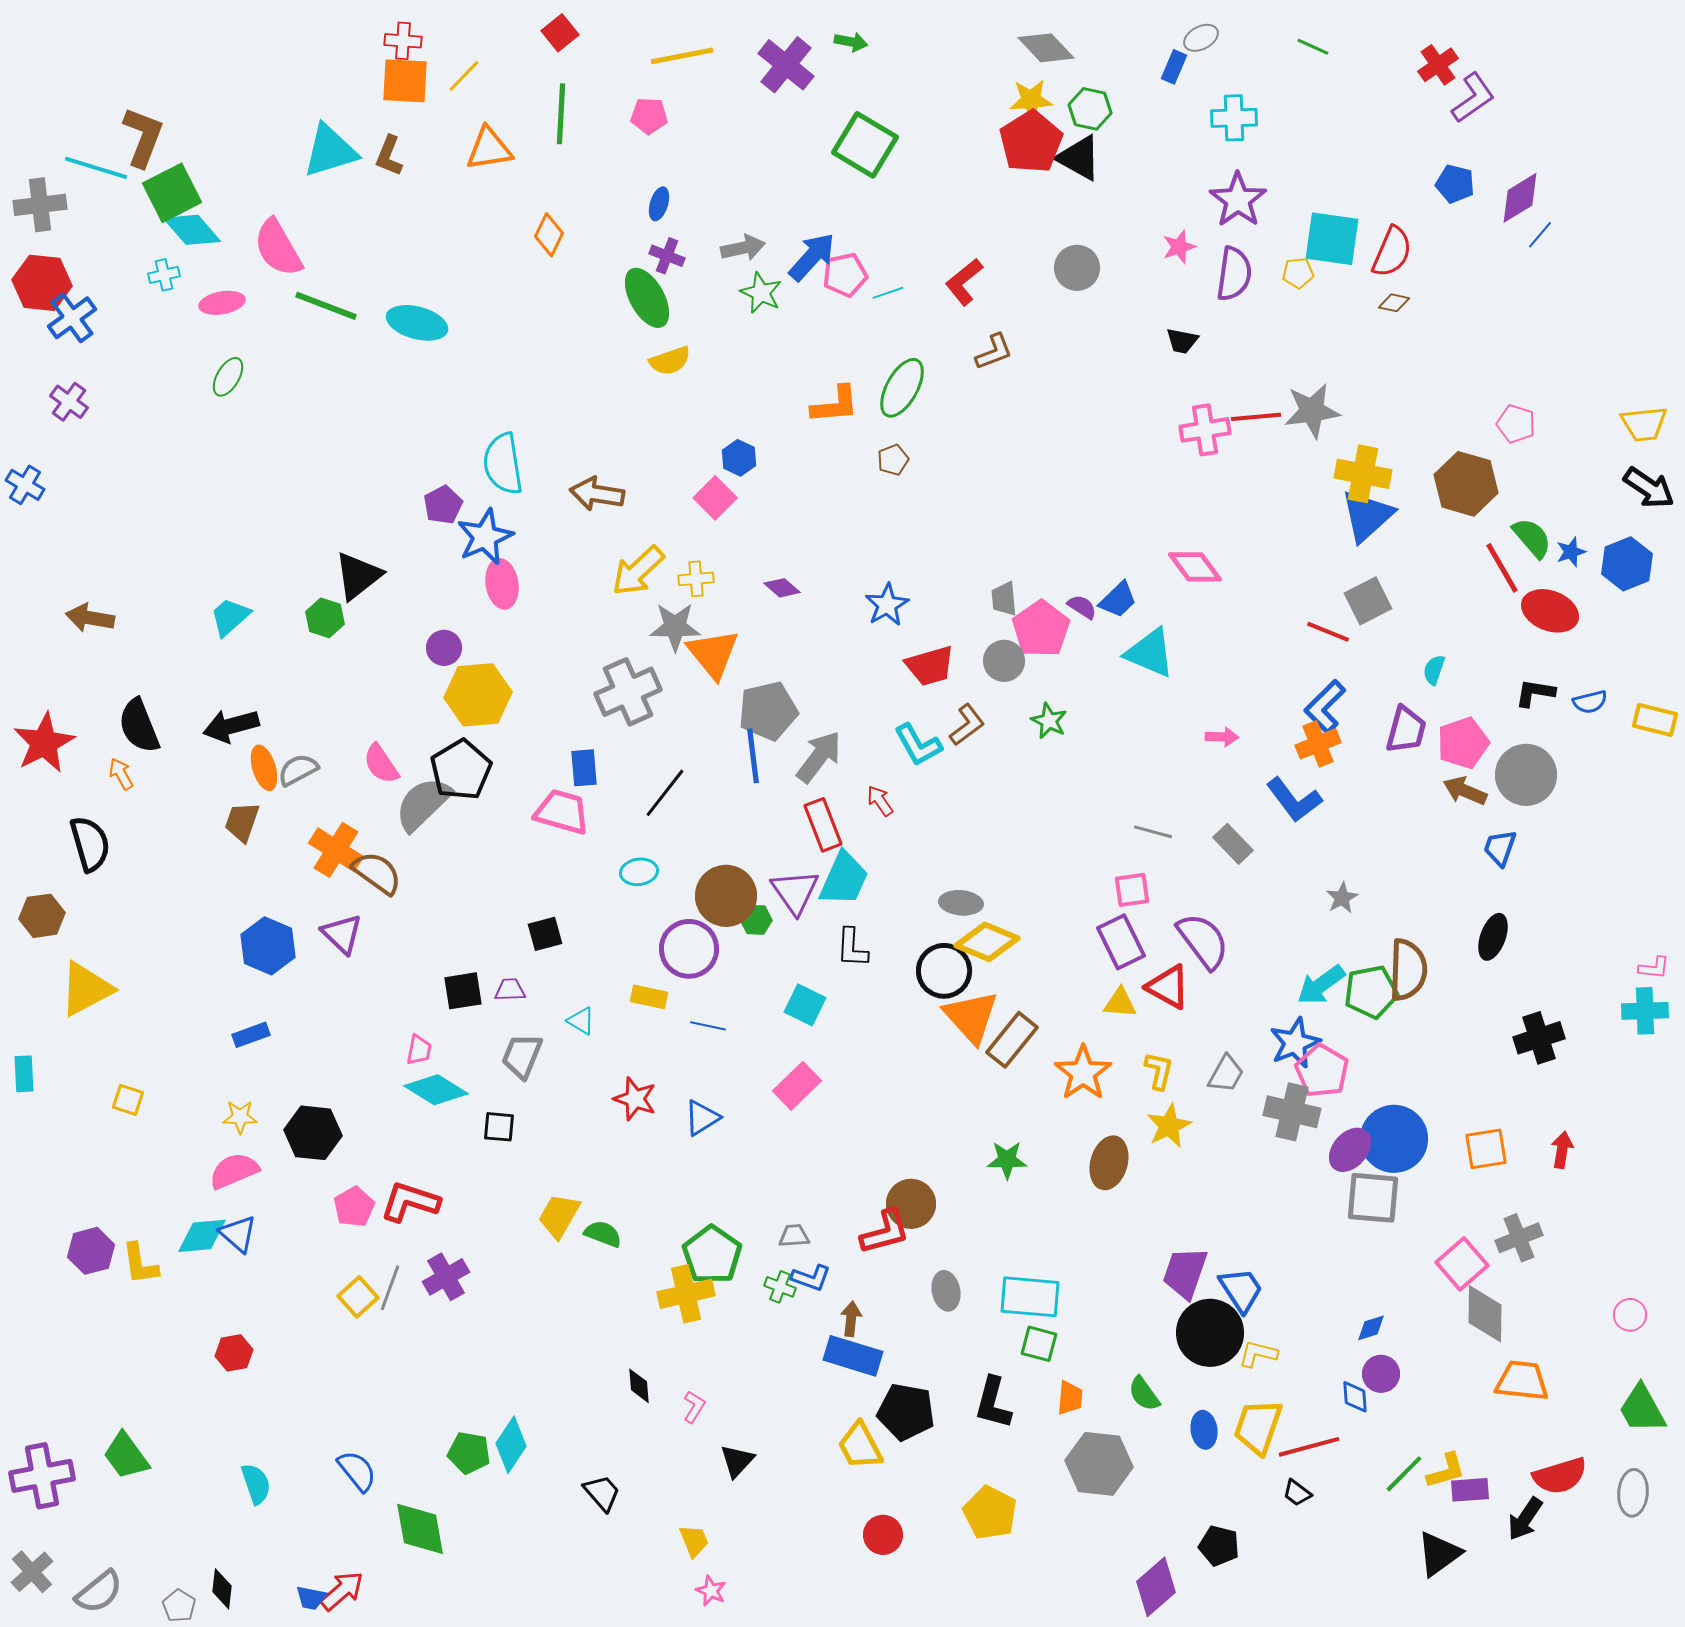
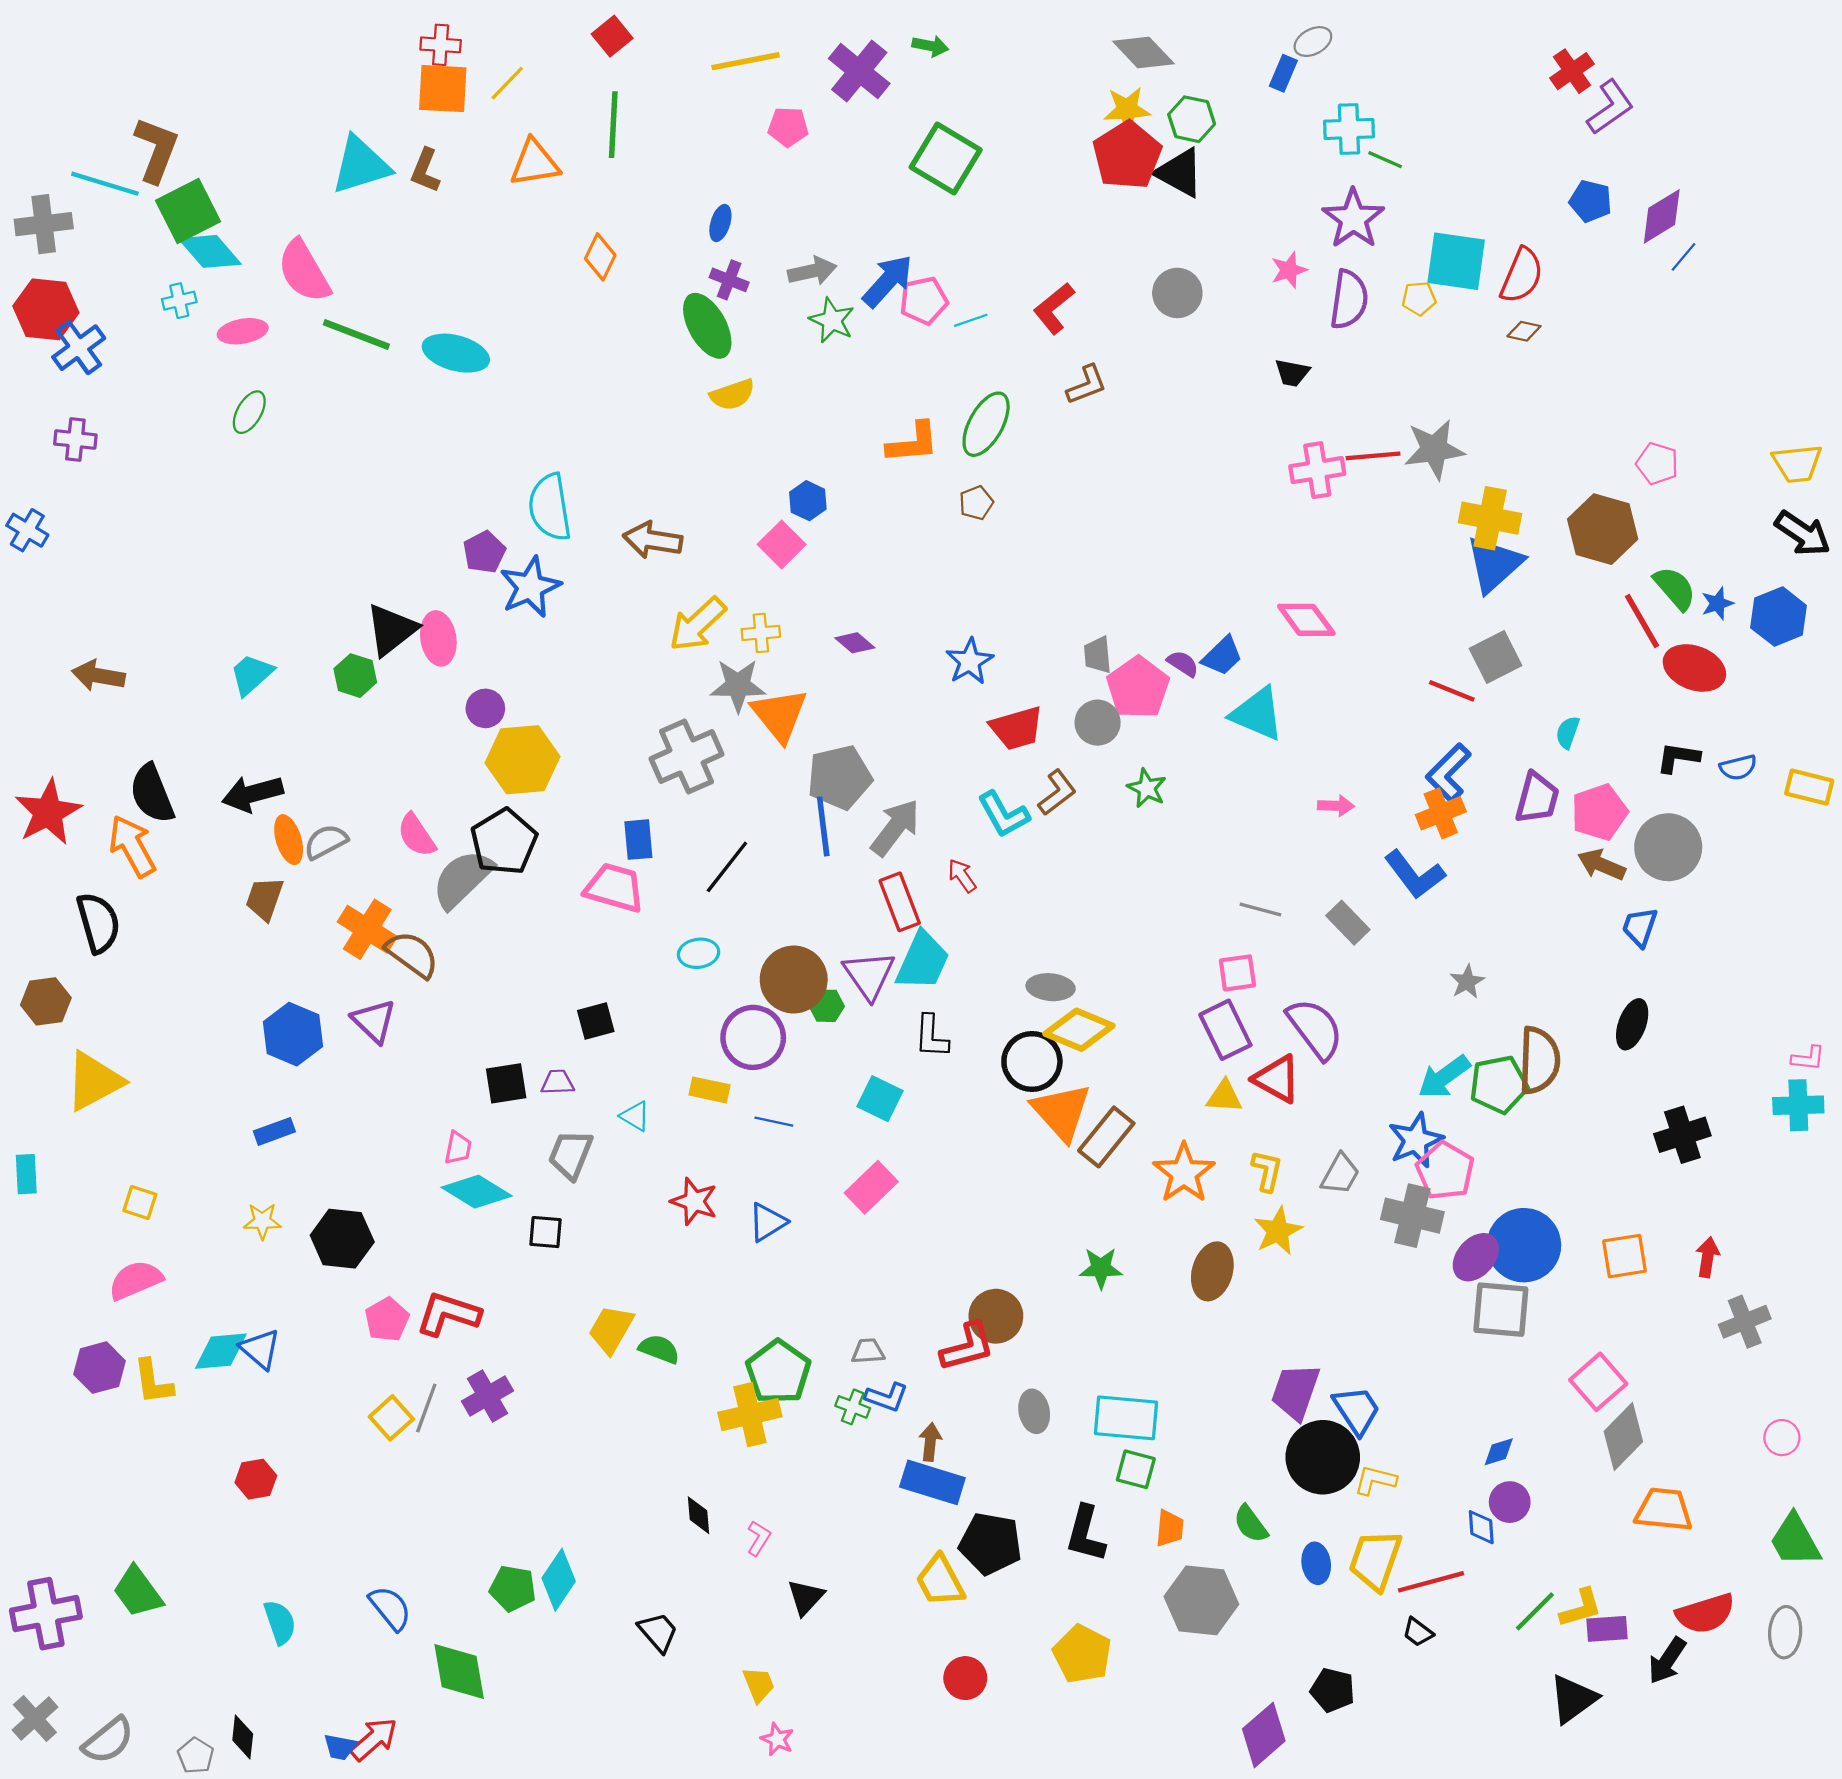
green line: (1313, 47) -> (1385, 160), moved
pink pentagon: (649, 116) -> (788, 127), moved
purple cross: (69, 402) -> (75, 439), turned -30
pink ellipse: (502, 584) -> (438, 638), moved
orange arrow: (121, 774) -> (132, 846), size x1.8
pink semicircle: (234, 1171) -> (136, 1280), moved
gray cross: (1519, 1238) -> (1745, 1322), moved
gray diamond: (1485, 1314) -> (1623, 1436), turned 44

